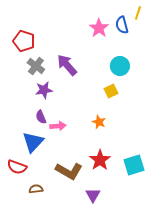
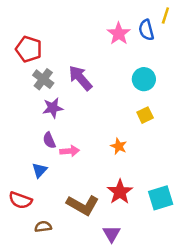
yellow square: (111, 91) -> (145, 115), moved
blue triangle: (33, 142) -> (40, 170), size x0.6

